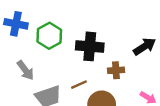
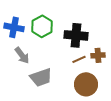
blue cross: (16, 24) -> (14, 27), moved
brown line: (79, 85) -> (79, 59), moved

